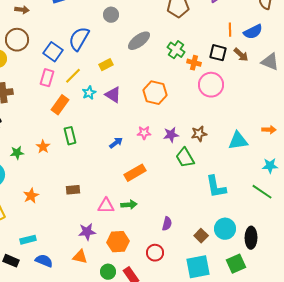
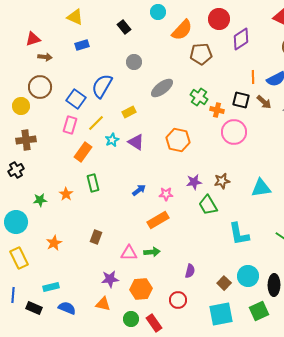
pink star: (144, 133) -> (166, 194), moved
brown rectangle: (73, 190) -> (96, 237), turned -64

